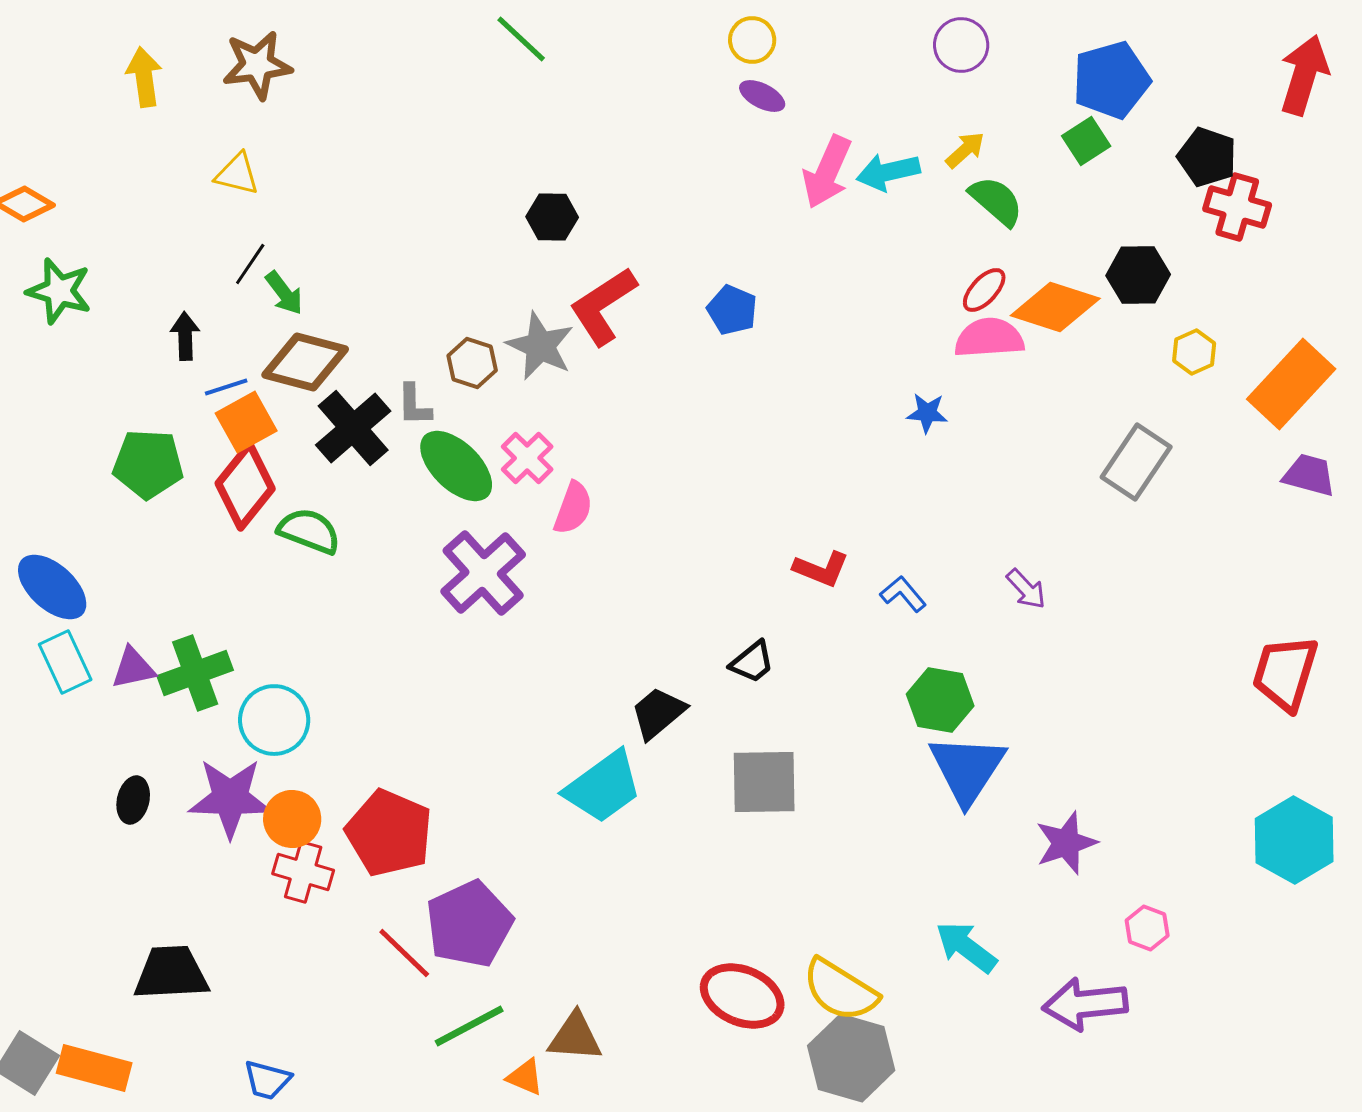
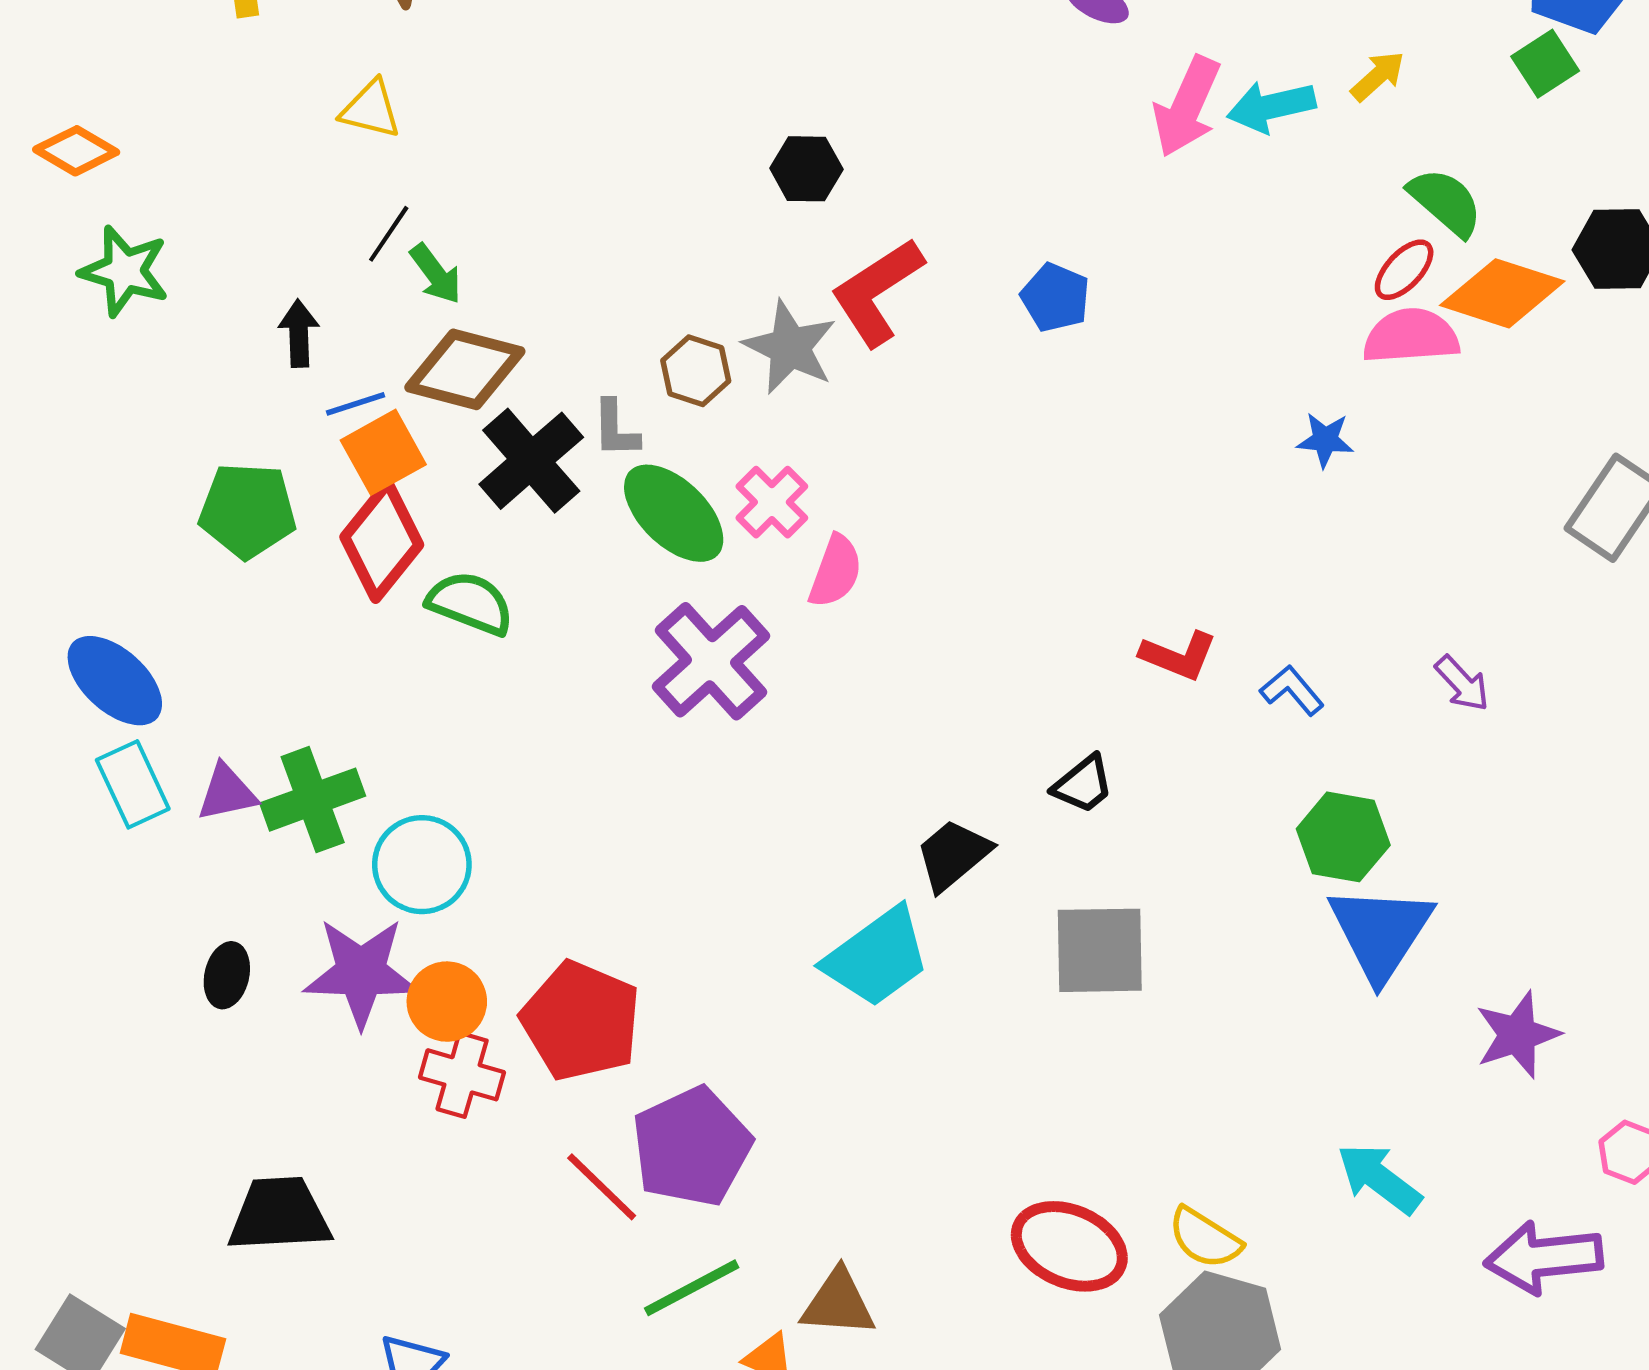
green semicircle: (996, 201) -> (1446, 202), moved
yellow semicircle: (840, 990) -> (1205, 1238), size x0.7

